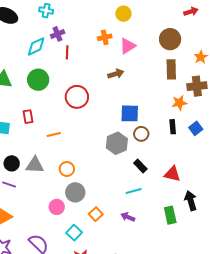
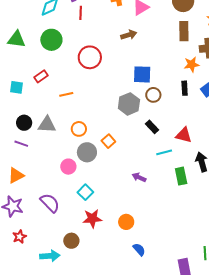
red rectangle: (28, 117) -> (41, 76), turned 64
cyan line: (134, 191) -> (164, 152), moved
orange square: (96, 214) -> (108, 141), moved

